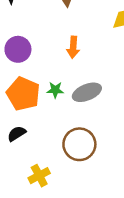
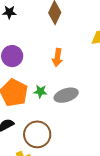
brown circle: (79, 144) -> (37, 134), moved

